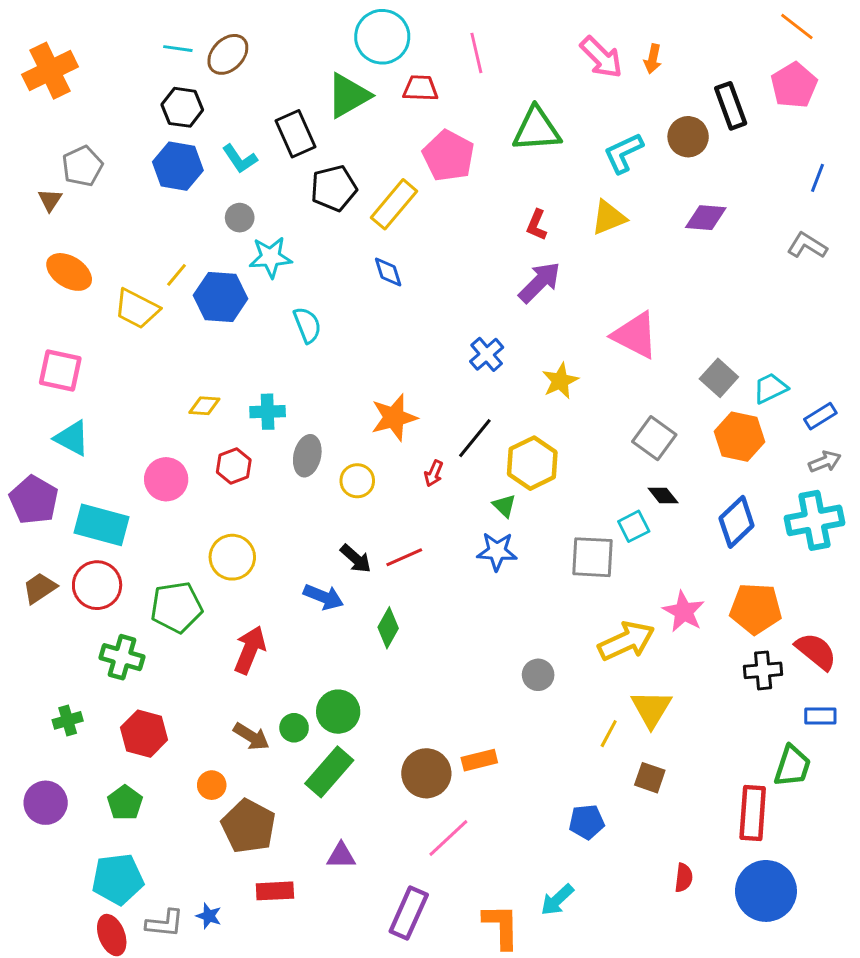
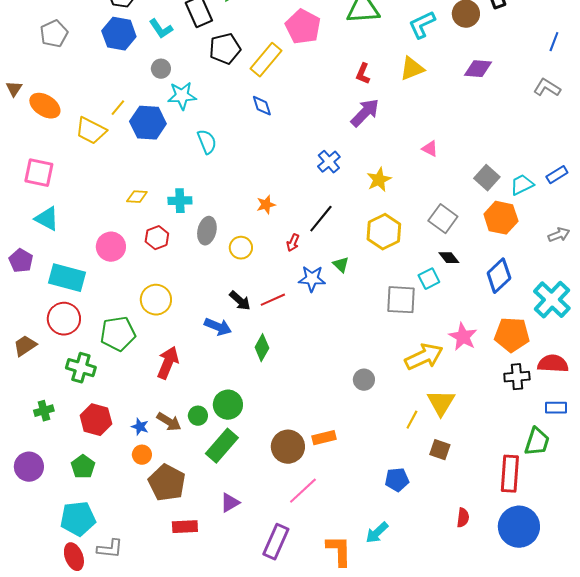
brown triangle: (50, 200) -> (14, 89), moved
pink triangle: (635, 335) -> (430, 149), size x0.5
blue rectangle: (820, 416) -> (557, 175), moved
orange star: (394, 418) -> (266, 205), size x0.6
yellow hexagon: (532, 463) -> (384, 232), moved
purple pentagon: (34, 500) -> (21, 261), size x0.7
cyan cross: (814, 520) -> (552, 300), moved, turned -36
blue star: (497, 551) -> (312, 279), moved
brown trapezoid: (40, 588) -> (25, 346), moved
red semicircle: (816, 651) -> (553, 364), turned -36
purple triangle: (341, 856) -> (230, 503), turned -30
blue star: (209, 916) -> (140, 427), moved

